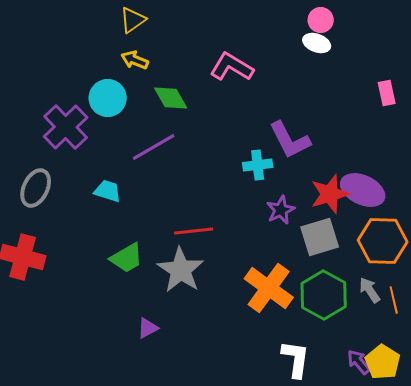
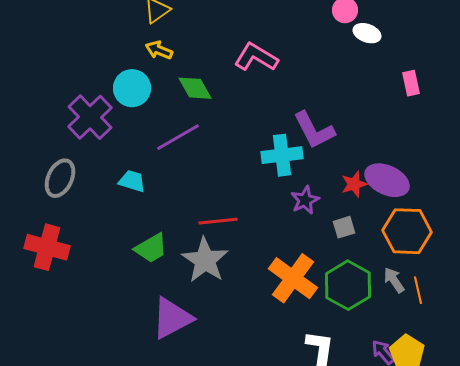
white ellipse: (317, 43) -> (367, 33), moved
cyan cross: (258, 165) -> (282, 155), size x1.4
red star: (330, 194) -> (354, 184), size x0.7
gray square: (320, 237) -> (344, 227), size x0.6
purple triangle: (148, 328) -> (172, 318), size x2.0

